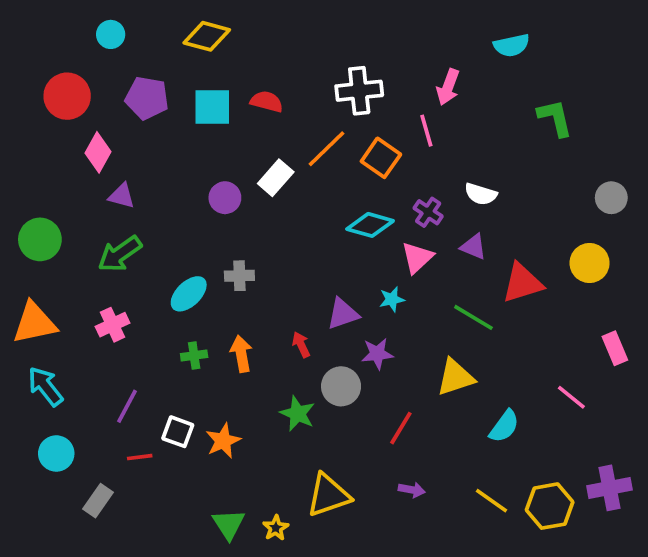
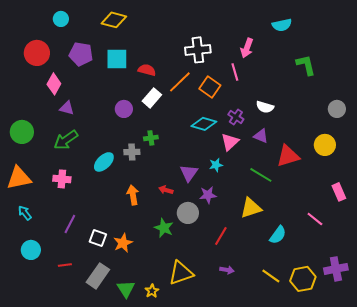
red semicircle: (267, 102) -> (147, 70), moved
purple triangle: (343, 314) -> (189, 173), turned -36
pink cross: (112, 325) -> (62, 179), turned 30
red arrow: (301, 345) -> (166, 190), turned -48
green cross: (194, 356) -> (151, 138), moved
cyan arrow: (45, 386) -> (25, 213), size x0.7
red line: (140, 457) -> (65, 265), moved
gray rectangle: (98, 501) -> (98, 276), moved, size x1.4

